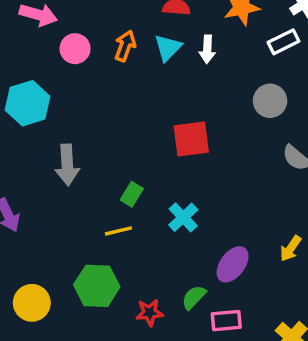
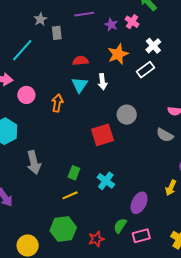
orange arrow: (125, 46) -> (57, 103), moved
gray circle: (270, 101) -> (127, 115), moved

